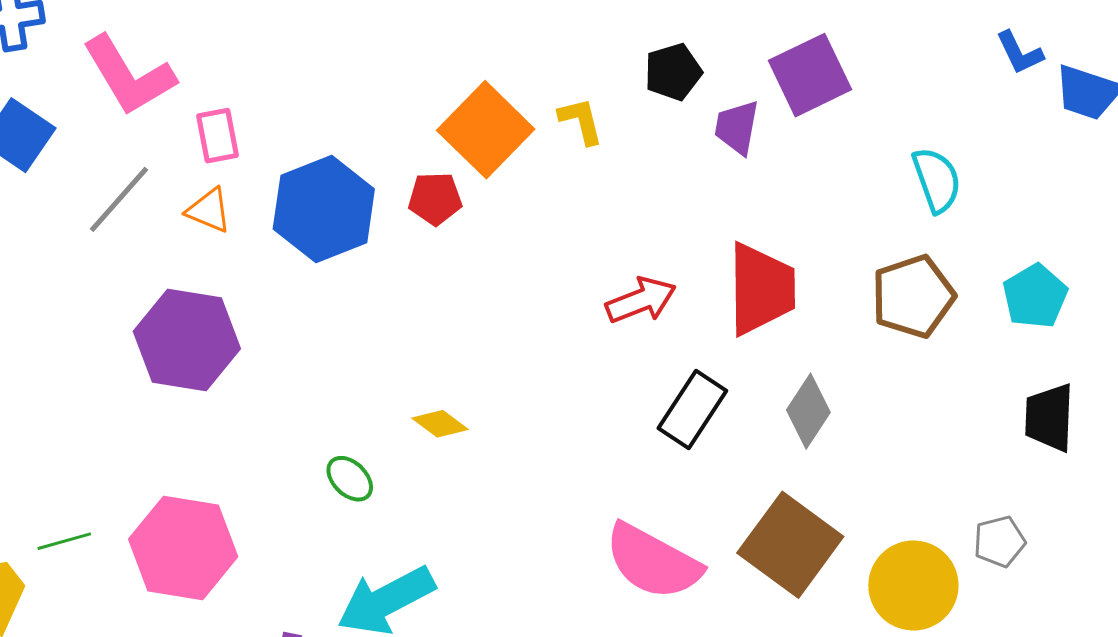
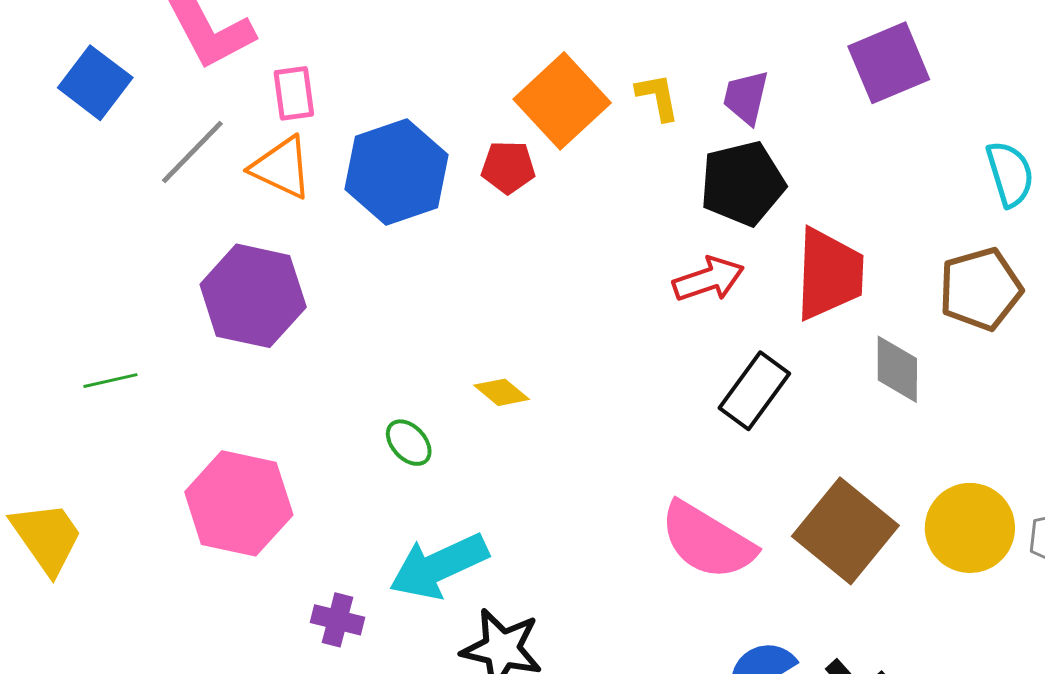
black pentagon: (673, 72) -> (743, 183), moved, size x1.5
purple trapezoid: (737, 127) -> (746, 97), moved
orange triangle: (209, 210) -> (281, 168), size x1.4
gray diamond: (808, 411) -> (897, 369), moved, turned -36
green line: (64, 541) -> (110, 381), moved
yellow circle: (913, 586) -> (970, 528), moved

